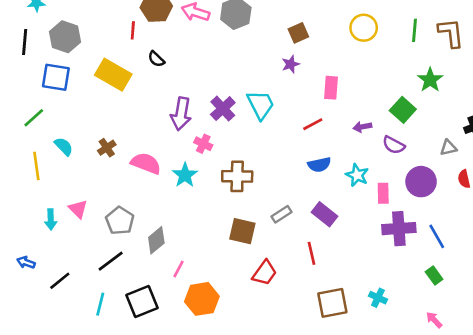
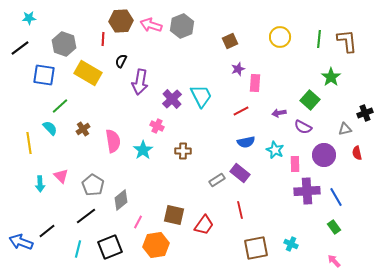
gray hexagon: (65, 37) -> (64, 44), moved
black line: (25, 42) -> (20, 48), turned 48
black semicircle: (156, 59) -> (121, 61), turned 72
purple star: (291, 64) -> (238, 69), moved
purple arrow: (181, 114) -> (140, 82), moved
green line: (34, 118) -> (60, 106), moved
pink semicircle: (146, 163) -> (113, 141), turned 60
brown cross: (237, 176) -> (183, 151), size x0.7
purple rectangle: (325, 214) -> (240, 173), moved
brown square: (242, 231) -> (174, 215), moved
blue arrow: (26, 262) -> (21, 242), moved, size x1.6

